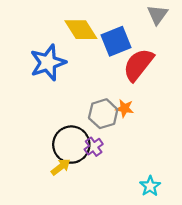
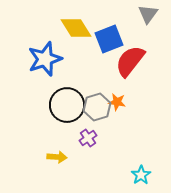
black circle: (71, 145) -> (67, 105), moved
yellow arrow: (61, 167) -> (57, 157), turned 42

